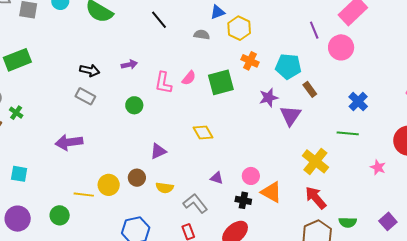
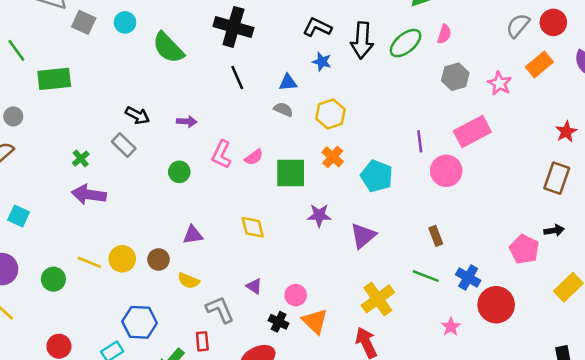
blue triangle: (218, 12) -> (288, 83), moved
brown rectangle: (310, 89) -> (436, 236), moved
purple star: (269, 98) -> (319, 215), moved
blue cross: (358, 102) -> (468, 277), moved, turned -30
green cross: (16, 113) -> (81, 159), moved

